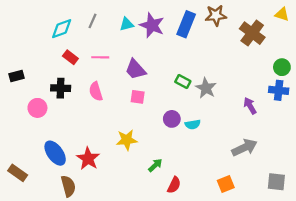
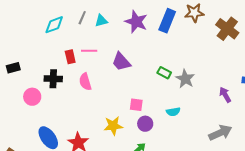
cyan triangle: (127, 24) -> (101, 21), moved
red rectangle: (70, 57) -> (70, 57), moved, turned 40
pink square: (138, 97) -> (136, 105), moved
purple circle: (172, 119) -> (145, 124), moved

